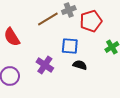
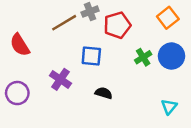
black semicircle: (80, 65) -> (104, 93), moved

